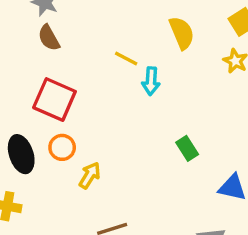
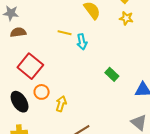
brown semicircle: (49, 38) -> (18, 32), turned 126
red square: (55, 99) -> (30, 66), turned 30

